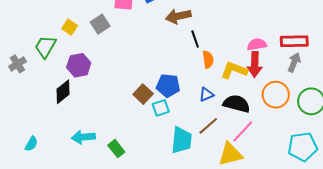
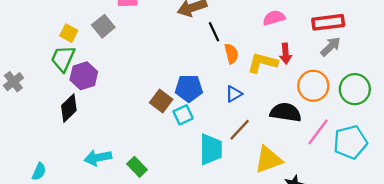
pink semicircle: (257, 44) -> (274, 18), moved
green trapezoid: (45, 47) -> (63, 59), moved
gray arrow: (294, 62) -> (331, 47), turned 30
red arrow: (255, 64) -> (286, 54), size x0.7
black semicircle: (237, 104) -> (286, 112), moved
pink line: (243, 131) -> (318, 132), moved

